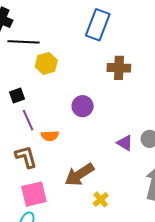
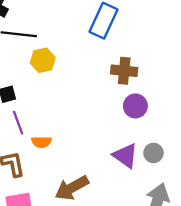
purple circle: (83, 106) -> (135, 106), moved
purple triangle: (125, 143) -> (125, 156), size x1.4

